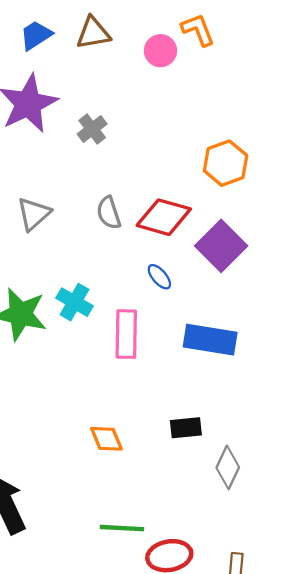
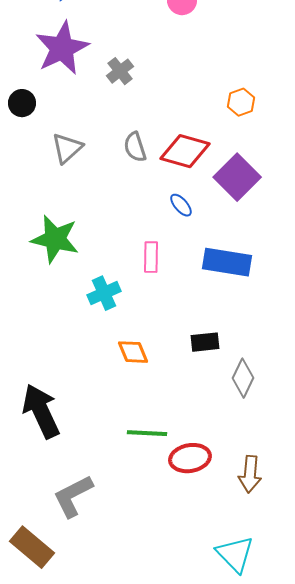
orange hexagon: (226, 163) -> (241, 102), size x0.7
cyan cross: (74, 302) -> (104, 293), moved, turned 36
pink rectangle: (126, 334) -> (151, 257), size x0.7

